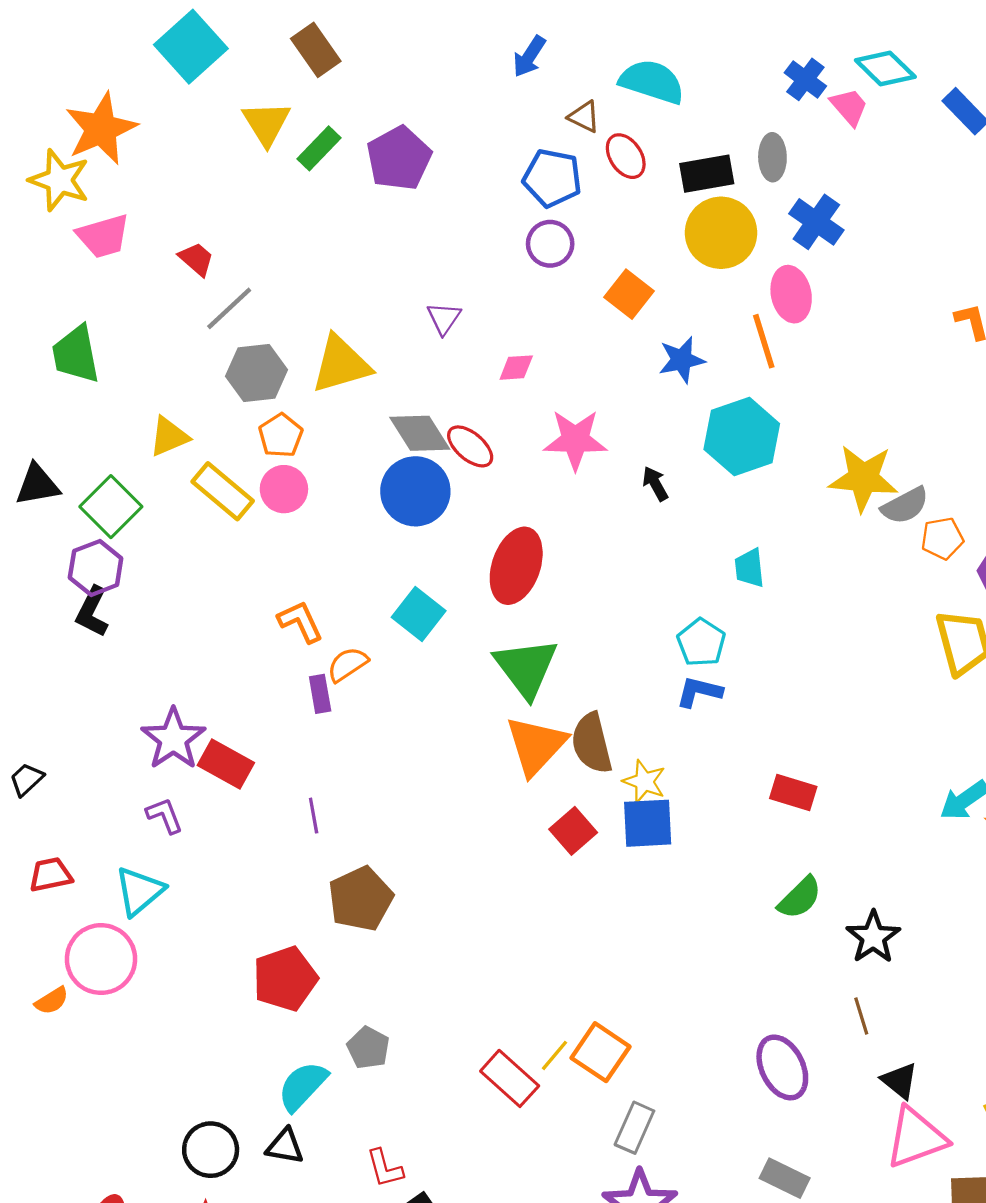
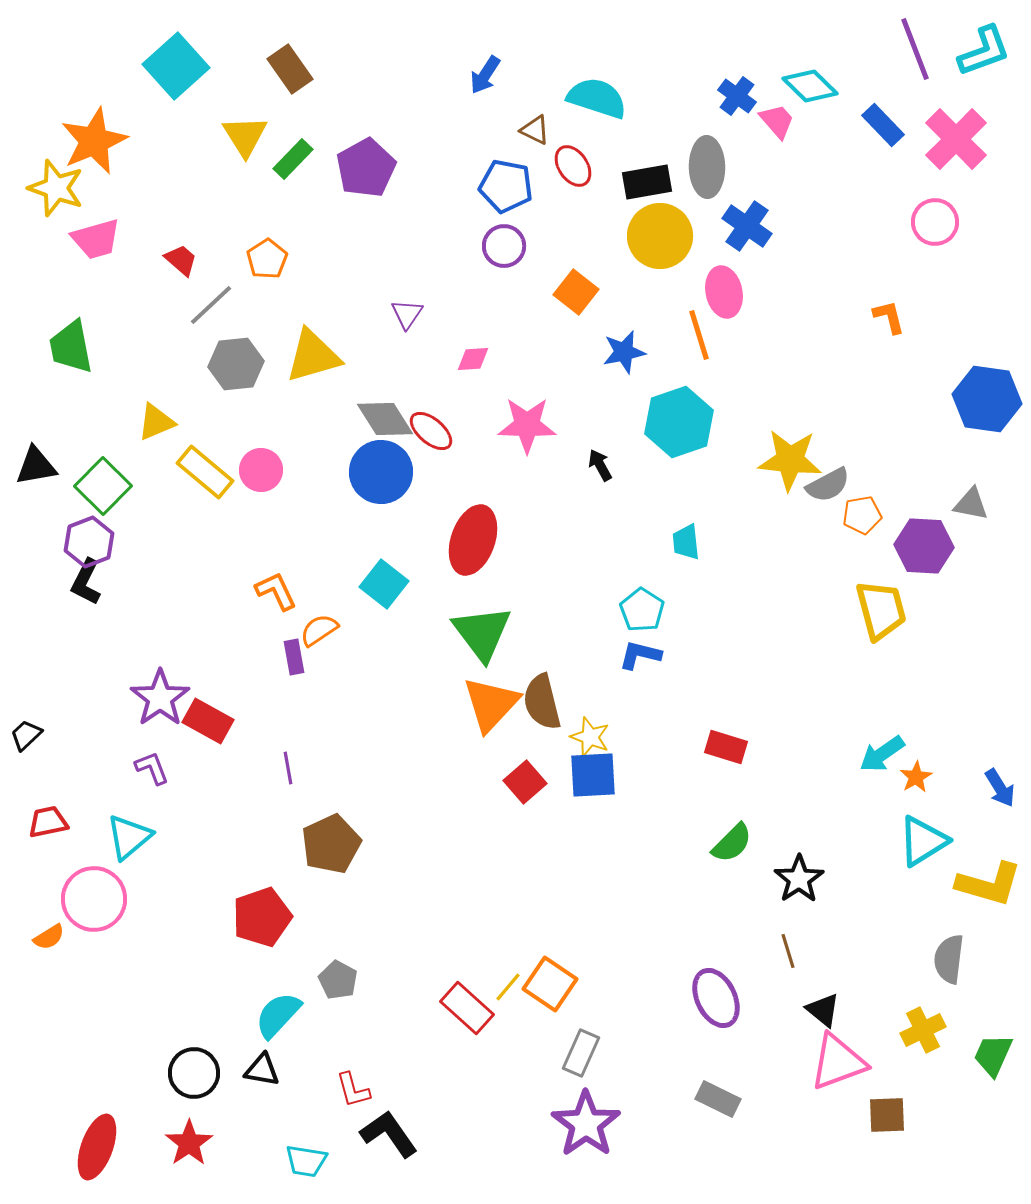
gray ellipse: (772, 157) -> (707, 167), size x1.4
orange pentagon: (281, 435) -> (267, 259), moved

